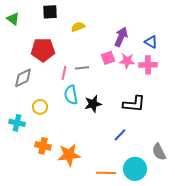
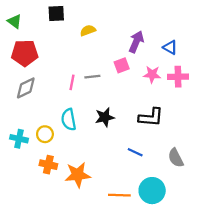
red pentagon: (43, 50) -> (25, 53), moved
pink star: (127, 61) -> (152, 74), moved
pink cross: (148, 65) -> (178, 77), moved
cyan semicircle: (71, 95) -> (69, 120), moved
yellow circle: (40, 107) -> (45, 134), moved
blue line: (120, 135) -> (135, 152), turned 72
gray semicircle: (159, 152) -> (176, 158), moved

